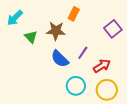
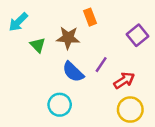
orange rectangle: (74, 14) -> (90, 17), turned -48
cyan circle: (76, 86) -> (60, 105), moved

